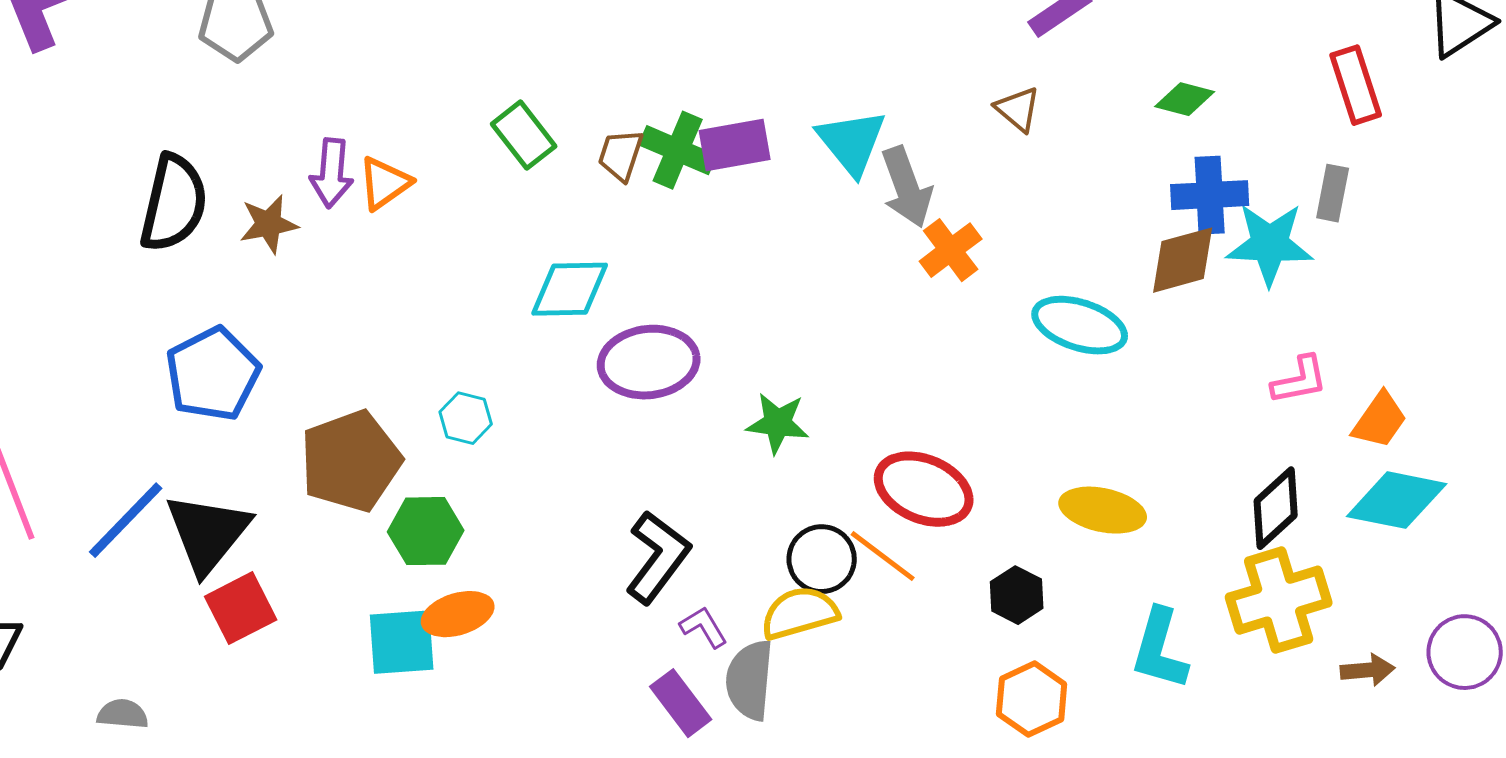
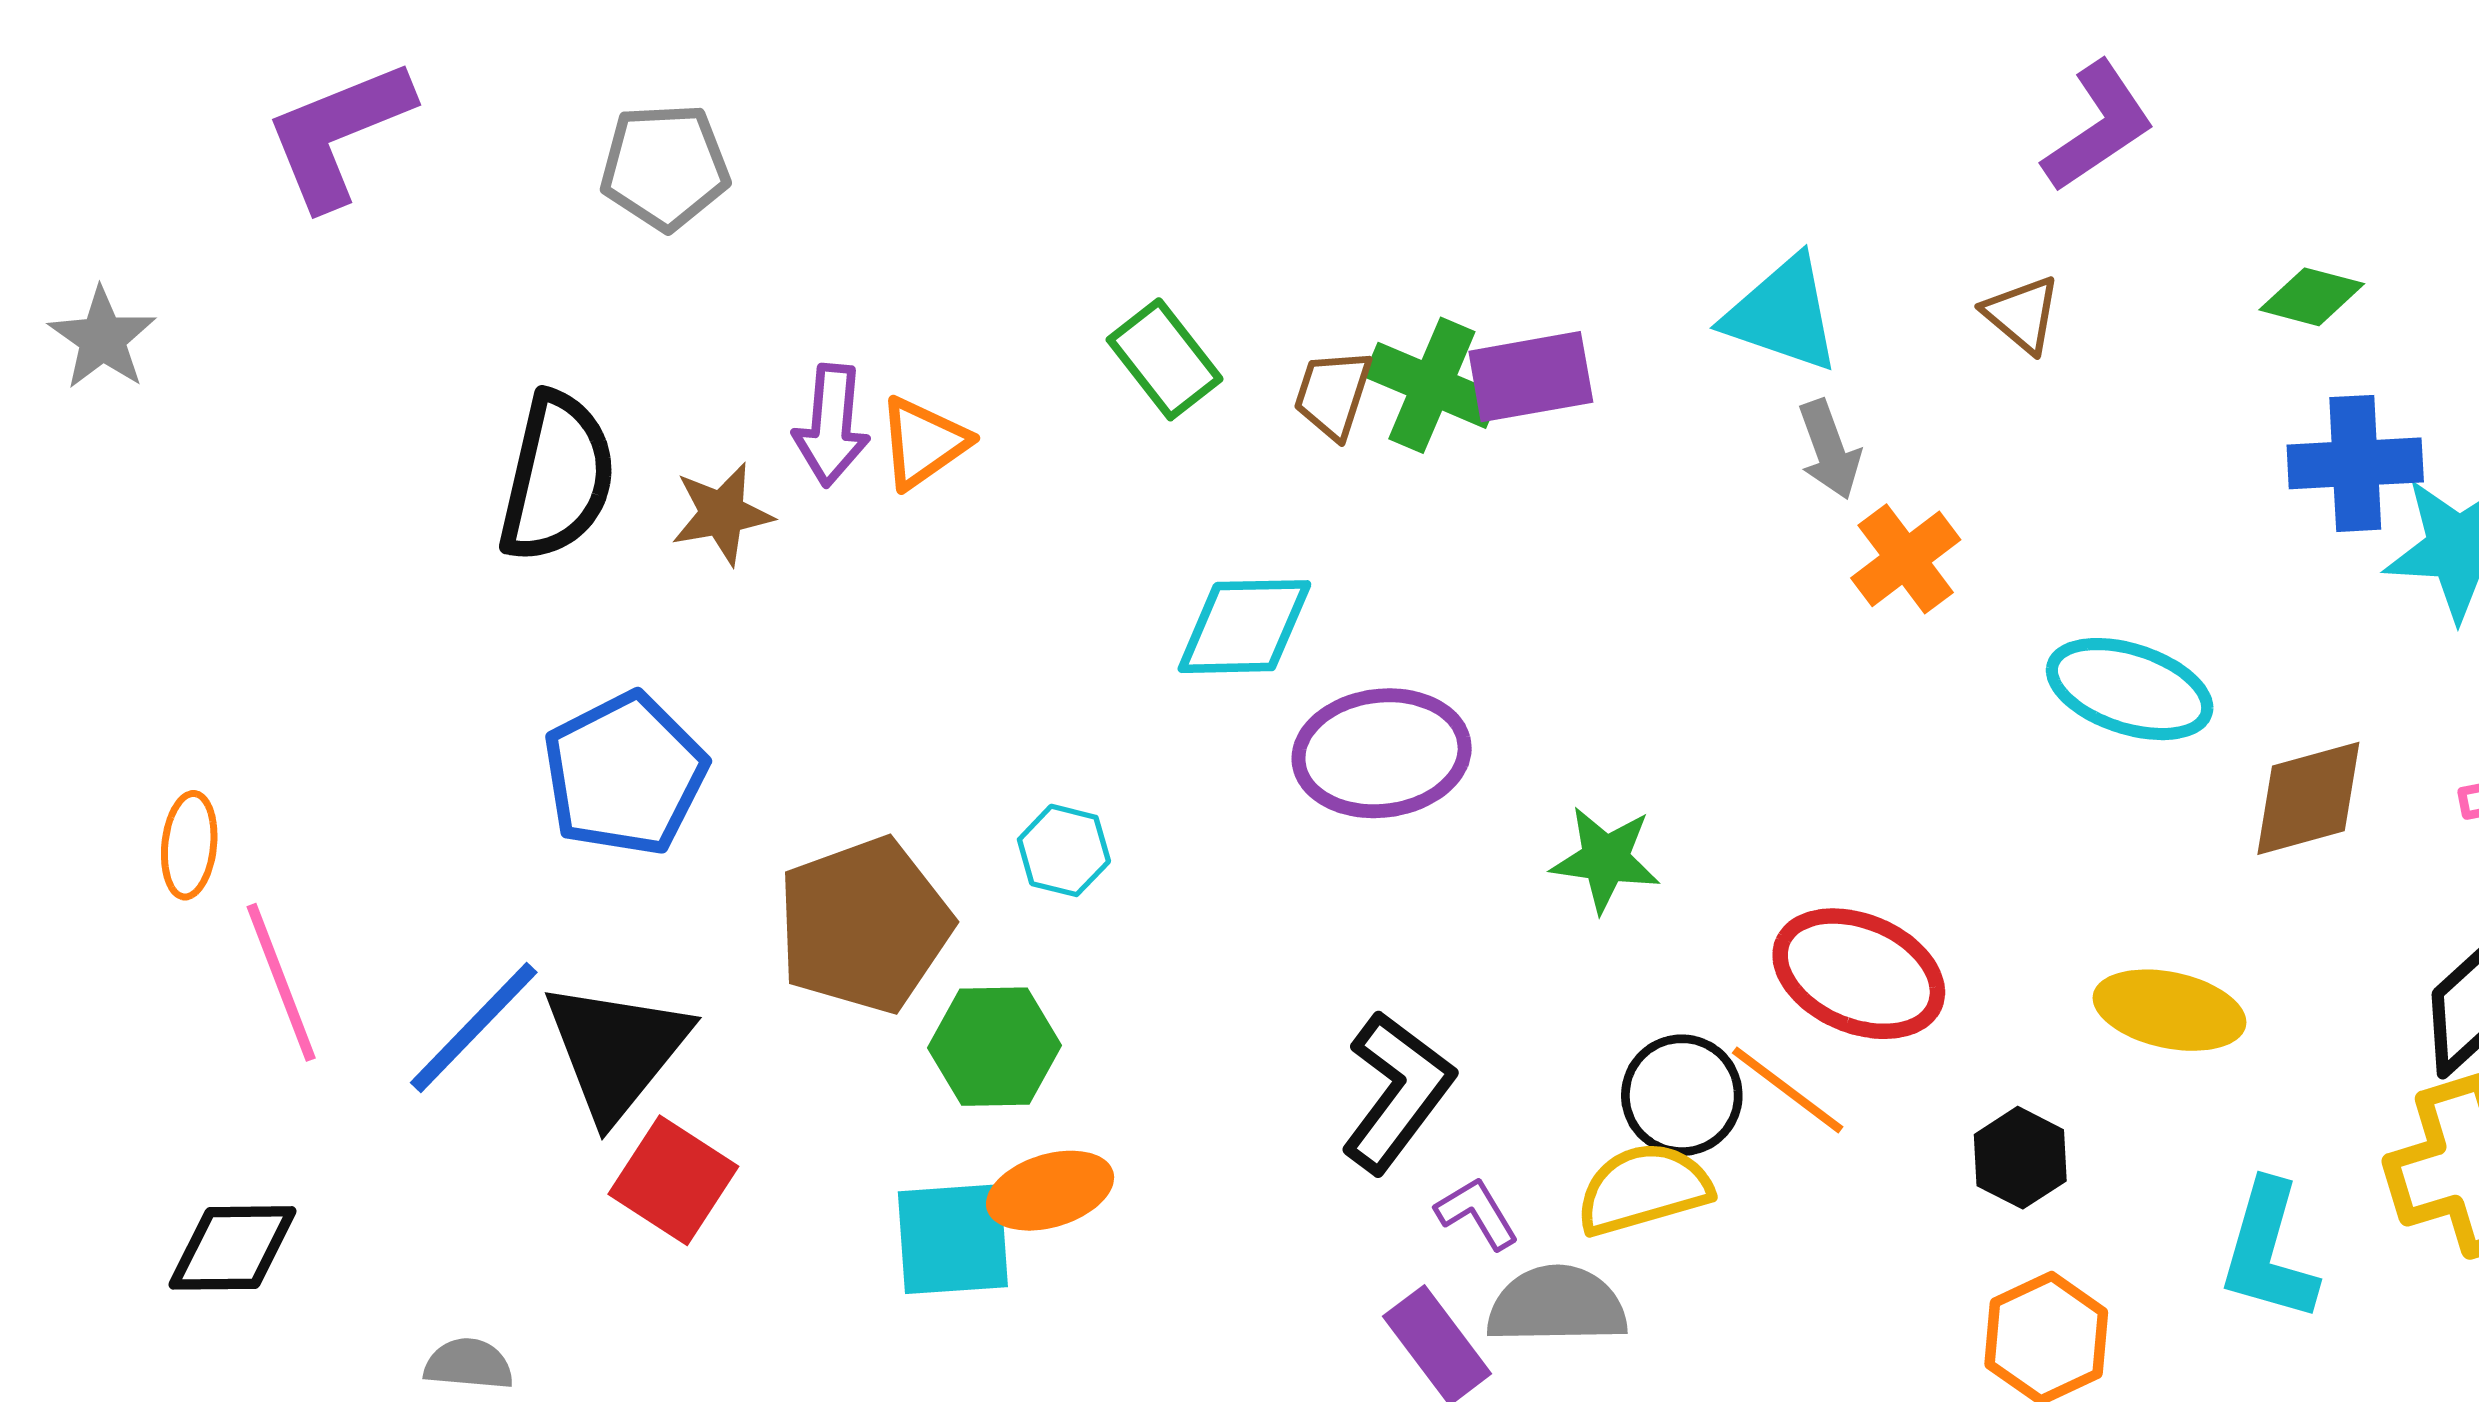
cyan triangle: (852, 142) -> (1782, 314), moved, turned -32
gray arrow: (907, 187) -> (1829, 450), size x0.7
brown diamond: (1183, 260) -> (2308, 798), moved
red square: (241, 608) -> (673, 1180), turned -30
gray semicircle: (750, 680) -> (1557, 1305), turned 84

